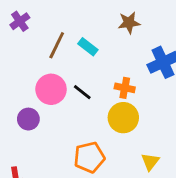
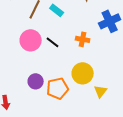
yellow circle: (123, 118) -> (83, 73), moved
purple circle: (28, 119) -> (36, 81), moved

